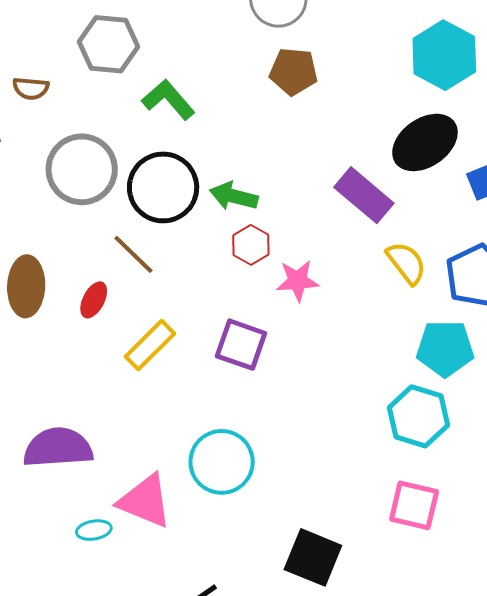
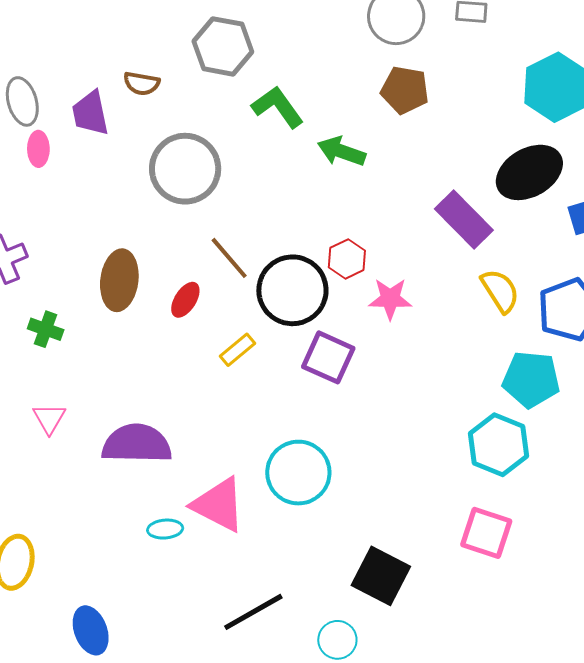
black circle: (163, 187) -> (292, 290), moved
green arrow: (234, 196) -> (342, 151), moved
yellow rectangle: (150, 345) -> (237, 350), size x0.7

